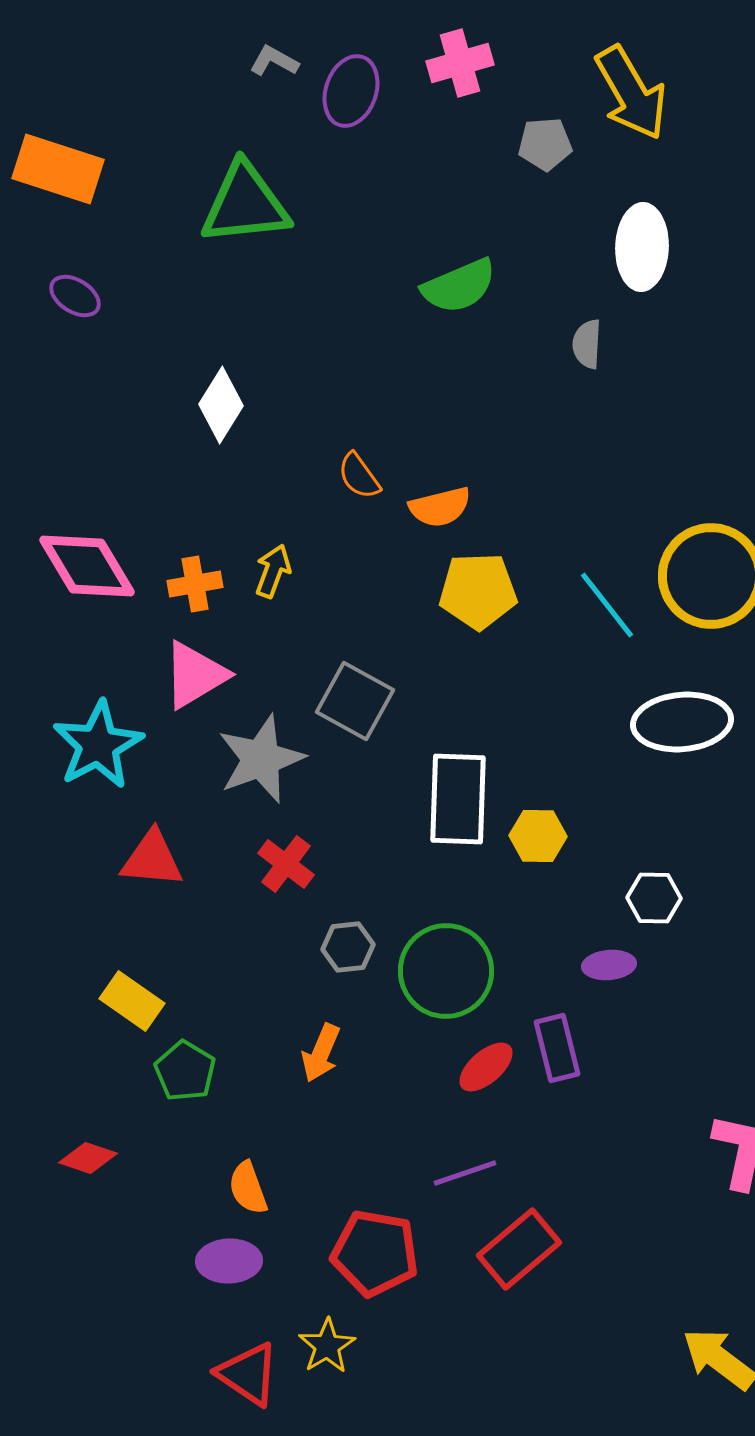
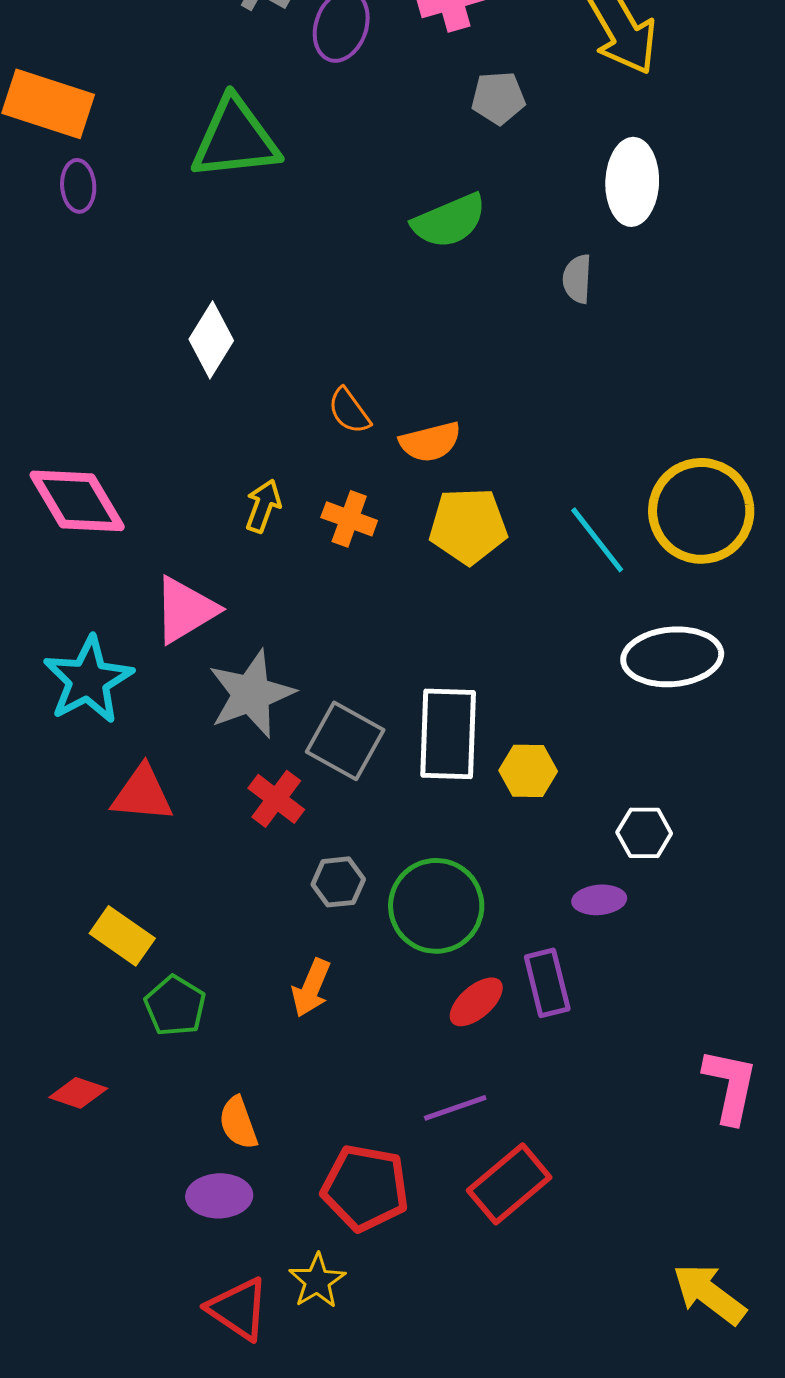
gray pentagon: (545, 144) -> (498, 98), moved
purple ellipse: (75, 296) -> (78, 186), moved, turned 54
orange cross: (195, 584) -> (349, 519), moved, turned 30
gray square: (355, 701) -> (345, 741), moved

